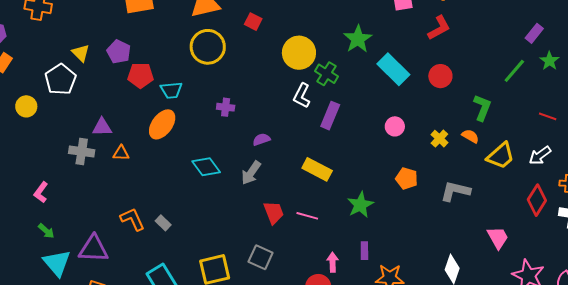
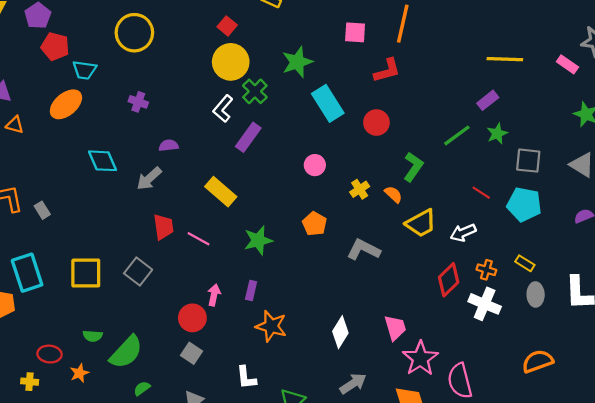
red square: (253, 22) -> (227, 26), moved
pink trapezoid: (498, 238) -> (395, 328), moved

